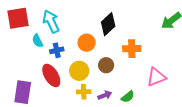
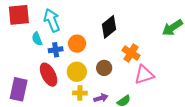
orange circle: (87, 43) -> (77, 44), moved
orange cross: (132, 49) -> (131, 53), turned 30
pink triangle: (156, 77) -> (144, 75), moved

